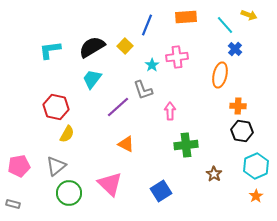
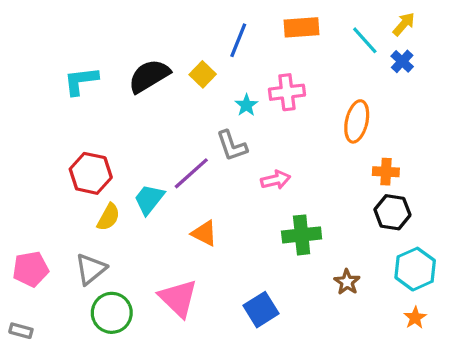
yellow arrow: (249, 15) -> (404, 24), turned -70
blue cross: (235, 49) -> (402, 61), moved
cyan trapezoid: (92, 79) -> (149, 199), moved
pink arrow: (170, 111) -> (276, 180), turned 78

